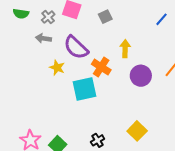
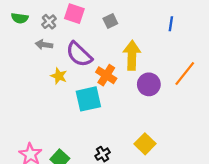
blue line: (161, 19) -> (171, 24), turned -32
yellow arrow: (125, 49) -> (132, 55), size x1.5

